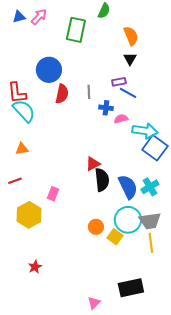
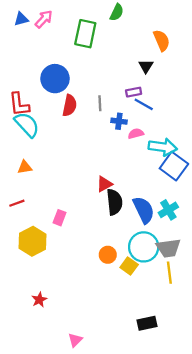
orange semicircle: (131, 36) -> (162, 40), moved
black rectangle: (131, 288) -> (147, 323), size x0.7
pink triangle: (94, 303) -> (75, 340), moved

